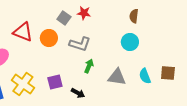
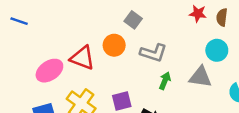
red star: (84, 13) -> (198, 14), moved
red triangle: (23, 32) -> (82, 58), moved
gray triangle: (117, 77) -> (200, 77), moved

